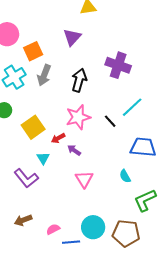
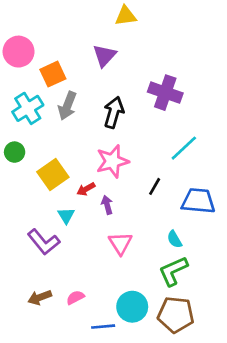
black line: (110, 121) -> (155, 186), moved, turned 72
purple arrow: (74, 150) -> (107, 205), turned 40
green L-shape: (145, 200) -> (173, 271), moved
pink semicircle: (53, 229) -> (75, 297), moved

